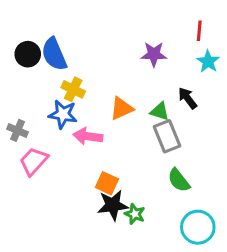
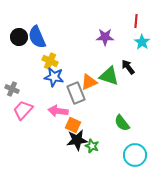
orange triangle: (122, 108) -> (89, 82), moved
green triangle: (160, 111) -> (109, 76), size x1.5
blue star: (63, 114) -> (54, 77), moved
pink arrow: (88, 136) -> (58, 111), moved
gray rectangle: (167, 136) -> (76, 93), moved

